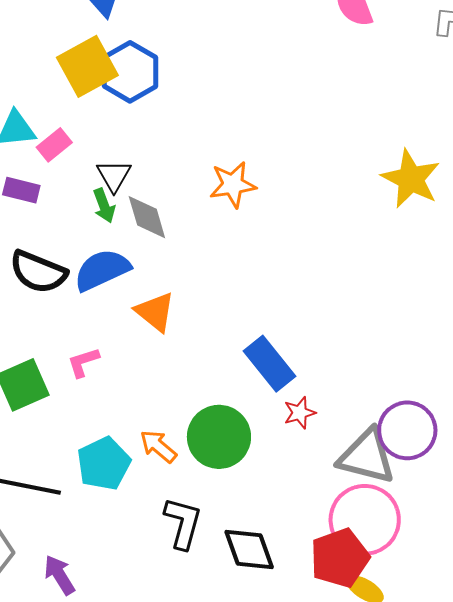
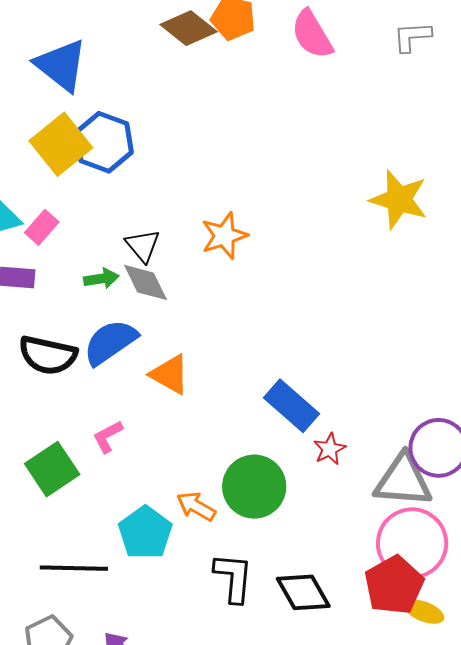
black triangle: (114, 176) -> (143, 246), moved
green arrow: (104, 206) -> (101, 279), turned -68

